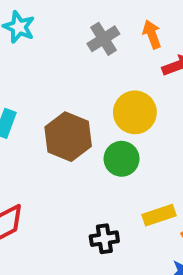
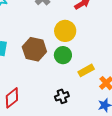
yellow rectangle: (159, 215) -> (86, 70), moved

